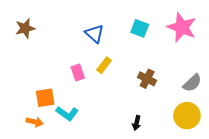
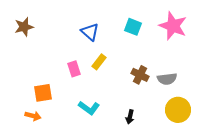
gray semicircle: (192, 83) -> (167, 79), moved, turned 36
cyan L-shape: (67, 113) -> (89, 108), moved

